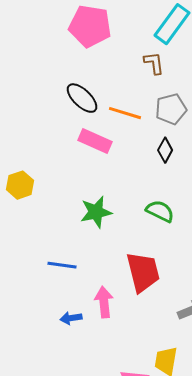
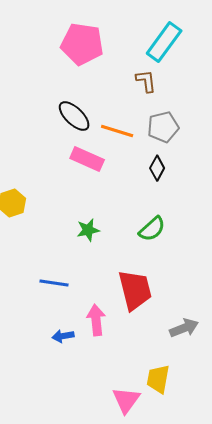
green semicircle: (160, 211) -> (152, 229), turned 112
green star: (96, 212) -> (88, 230), size x0.7

